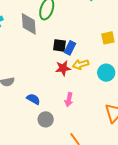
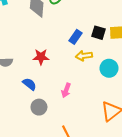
black square: (59, 45) -> (98, 33), moved
red star: (63, 68) -> (41, 57), moved

